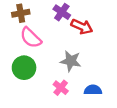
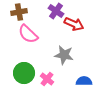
green circle: (24, 68) -> (24, 73), moved
pink cross: (61, 88) -> (47, 79), moved

